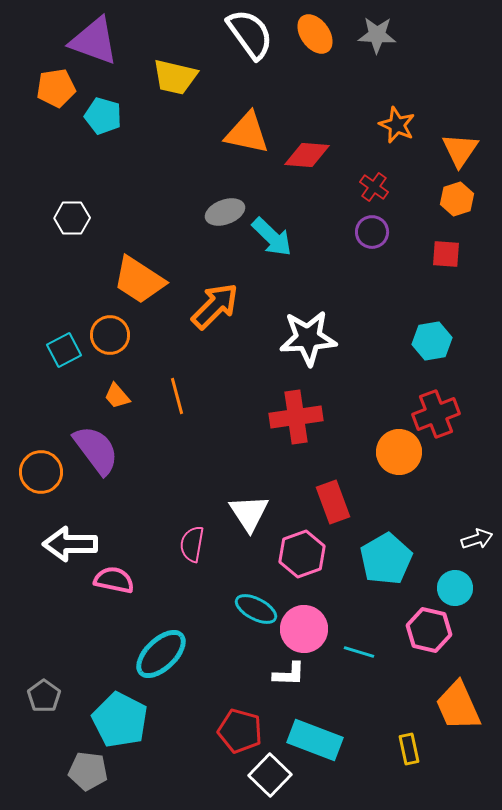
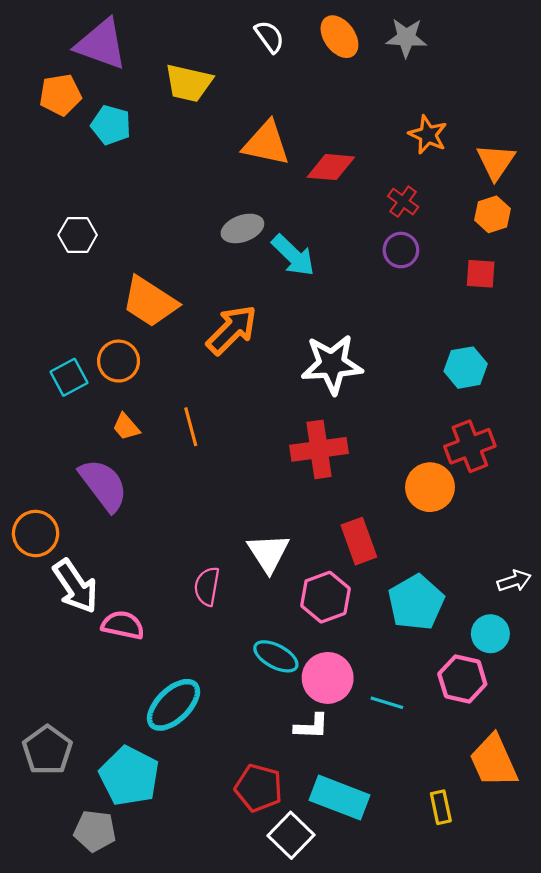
white semicircle: (250, 34) -> (269, 37), size x0.6
orange circle: (41, 472) -> (36, 534), moved
white arrow: (70, 544) -> (75, 586), turned -124
gray pentagon: (44, 696) -> (47, 750), size x1.4

